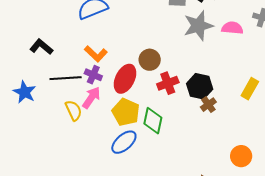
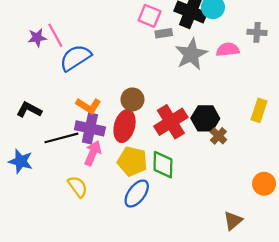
brown circle: (150, 60) -> (132, 99), moved
purple cross: (93, 75) -> (90, 128), size x1.5
red cross: (168, 83) -> (171, 122), size x1.4
yellow semicircle: (74, 110) -> (78, 187), moved

